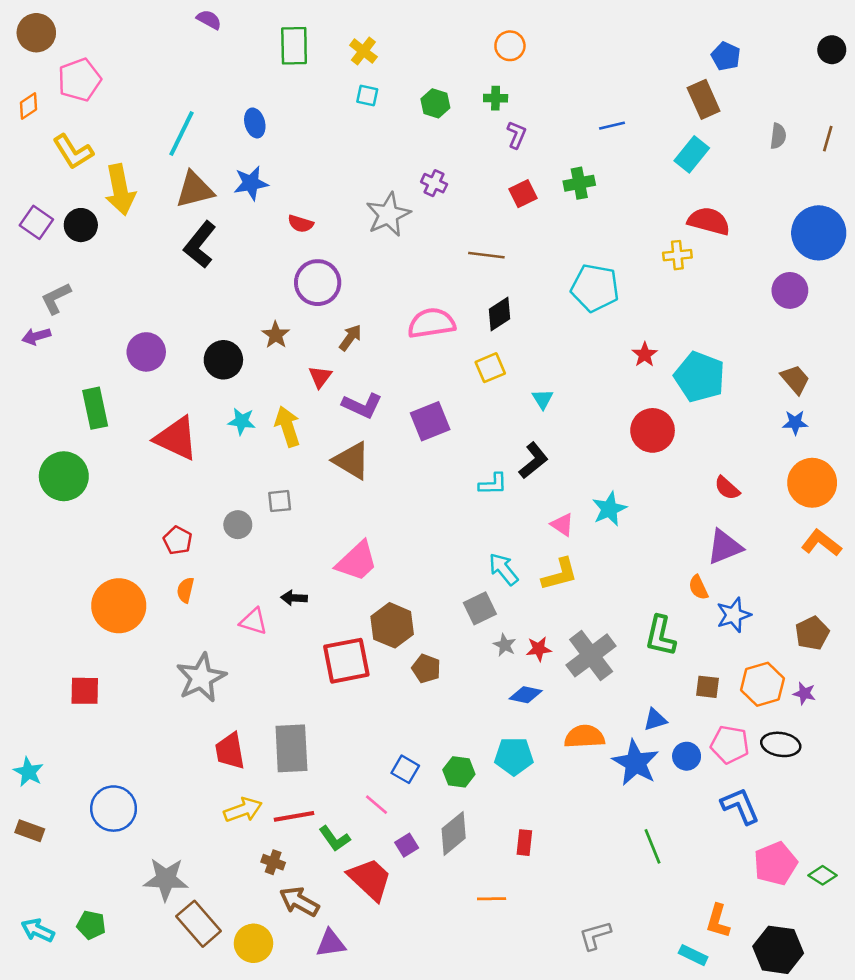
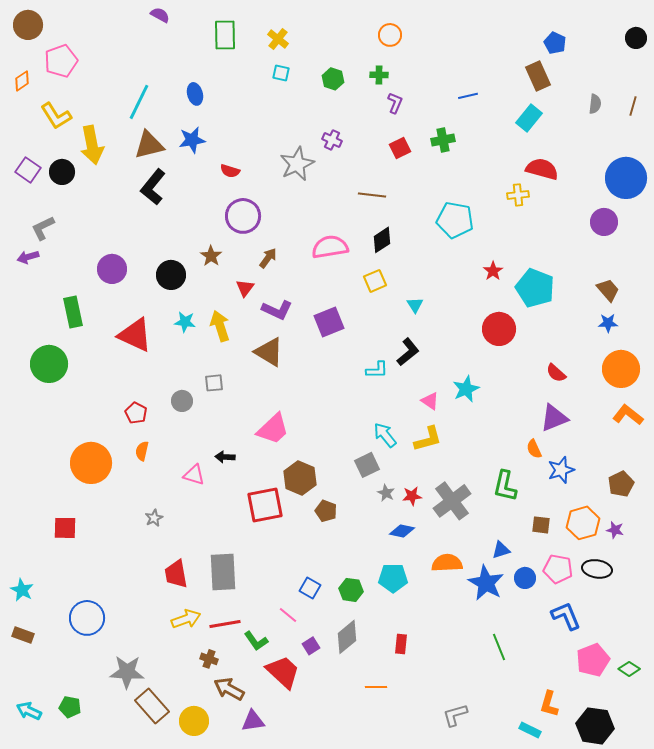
gray star: (201, 678) -> (154, 518), size x0.5

